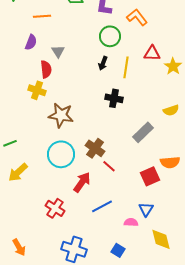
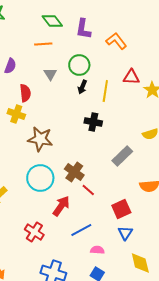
orange line: (42, 16) -> (43, 44), moved
green circle: (110, 36) -> (79, 65), moved
gray triangle: (58, 51) -> (50, 74), moved
red square: (150, 176) -> (121, 209), moved
pink semicircle: (131, 222) -> (97, 250), moved

